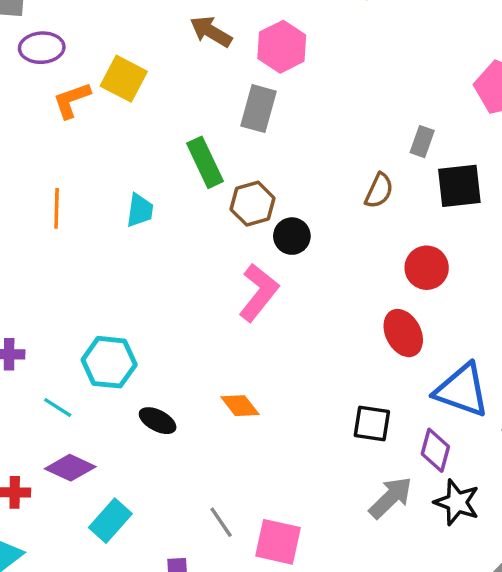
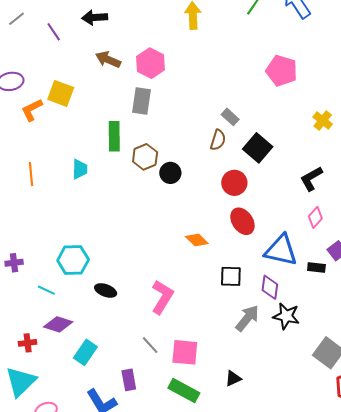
gray rectangle: (422, 142) -> (230, 117), moved, turned -60
green rectangle: (205, 162) -> (114, 136), turned 32
black square: (459, 186) -> (258, 148), moved, turned -36
red circle: (427, 268) -> (234, 183), moved
pink L-shape: (259, 292) -> (162, 297), moved
orange diamond: (240, 406) -> (197, 240), moved

